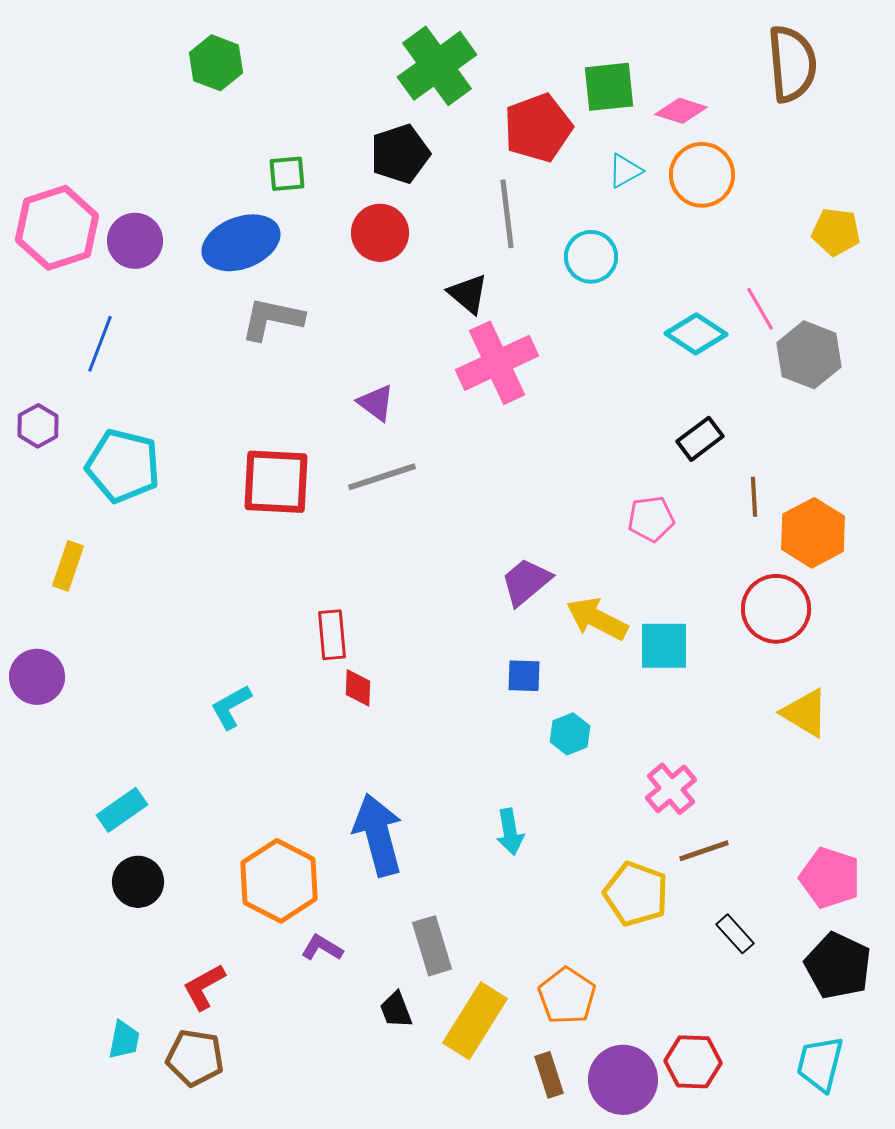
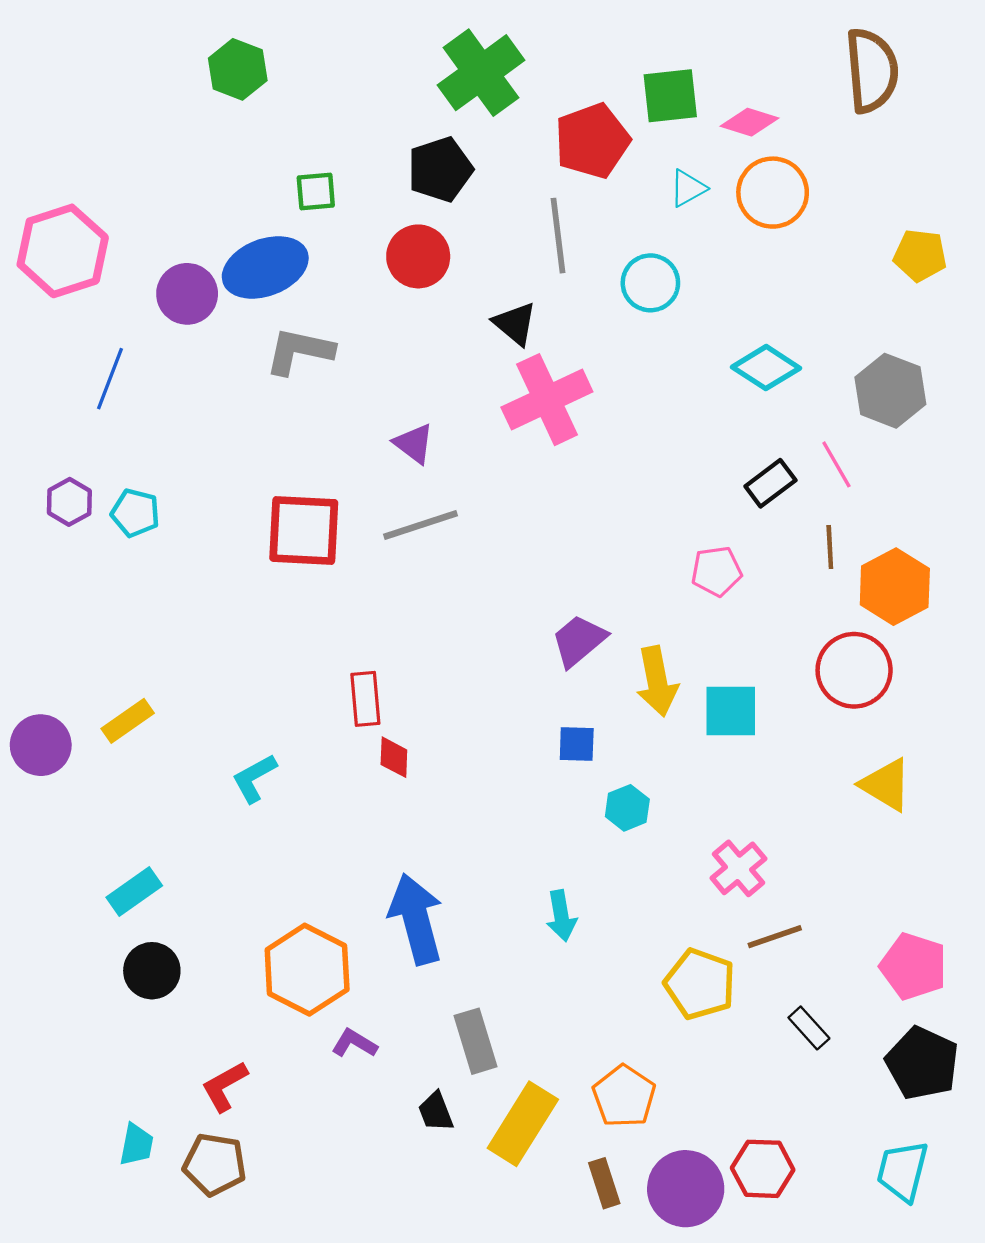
purple circle: (135, 241) -> (187, 294), moved
pink line: (760, 309) -> (836, 464), moved
purple hexagon: (38, 426) -> (69, 502), moved
cyan pentagon: (123, 466) -> (135, 513), size x0.6
yellow rectangle: (68, 566) -> (128, 721), moved, turned 36
yellow arrow: (597, 619) -> (657, 681), turned -128

